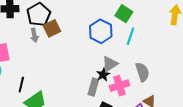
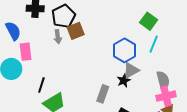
blue hexagon: (101, 31) -> (125, 50), moved
pink cross: (119, 86) -> (166, 96), moved
gray rectangle: (93, 87) -> (103, 94), moved

